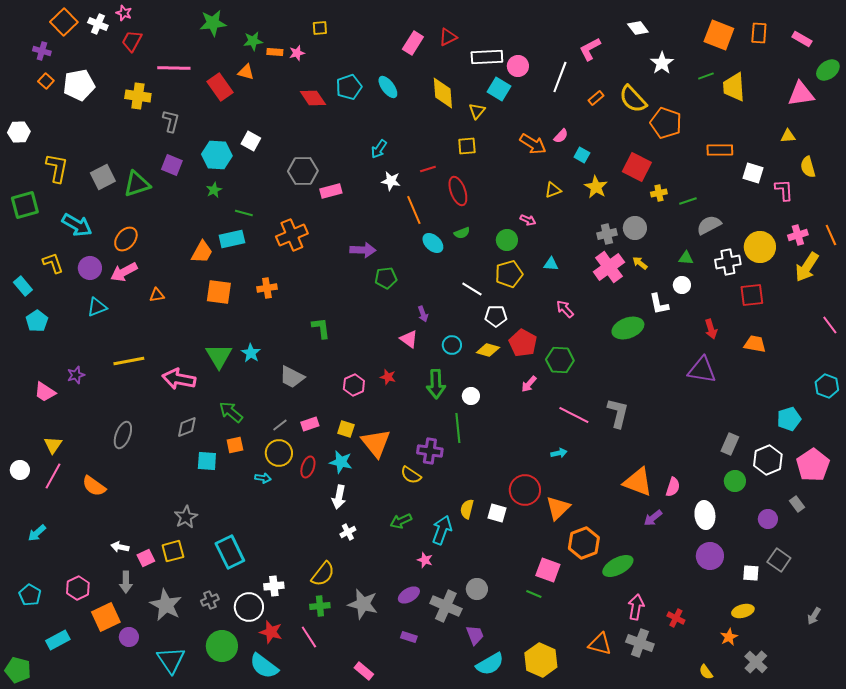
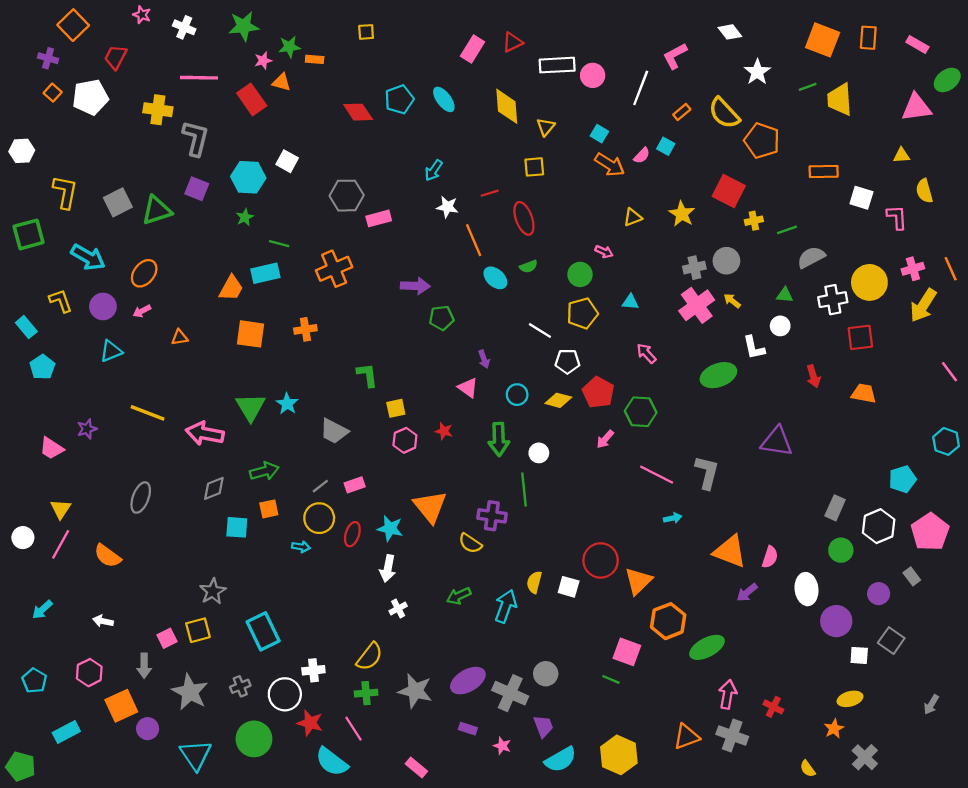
white cross: (98, 24) -> (184, 27), moved
red trapezoid: (132, 41) -> (116, 57), moved
pink star: (297, 53) -> (263, 61), moved
cyan square: (499, 89) -> (599, 134), moved, size x0.7
gray L-shape: (171, 121) -> (196, 138), size x1.4
cyan square: (582, 155) -> (666, 146), moved
pink arrow: (124, 272) -> (142, 311), size x0.6
yellow line: (129, 361) -> (148, 413), turned 32
purple triangle: (702, 370) -> (777, 441), moved
green arrow: (231, 412) -> (264, 471), turned 125
yellow square: (346, 429) -> (396, 408), moved, turned -30
cyan arrow: (559, 453) -> (673, 518), moved
white arrow: (120, 547) -> (103, 621), moved
purple circle: (710, 556) -> (836, 621), moved
pink star: (425, 560) -> (502, 746), moved
purple ellipse: (409, 595) -> (468, 681), size x1.4
orange triangle: (600, 644) -> (686, 737), turned -35
cyan semicircle: (264, 666) -> (332, 762), moved

